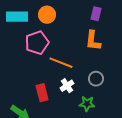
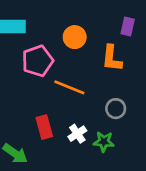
purple rectangle: (96, 14) -> (128, 26), moved
orange circle: (47, 15) -> (75, 37), moved
white cross: (67, 86) -> (77, 134), moved

